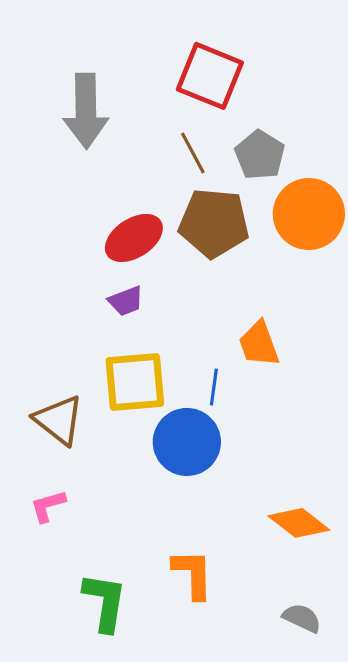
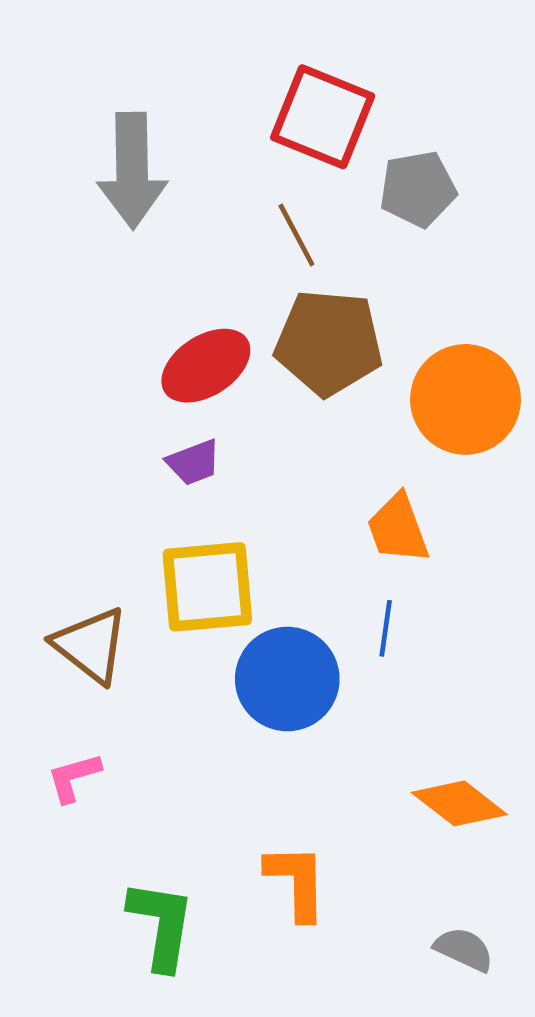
gray pentagon: (260, 155) -> (418, 189), moved, turned 30
orange circle: (309, 214) -> (465, 399), moved
blue line: (214, 387) -> (386, 628), moved

